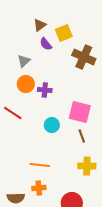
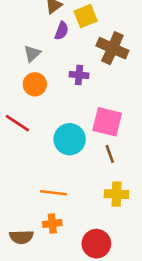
purple semicircle: (46, 44) -> (62, 31), turned -120
purple cross: (45, 90) -> (79, 75), moved
cyan circle: (52, 125) -> (70, 139), size x1.5

